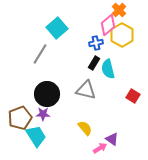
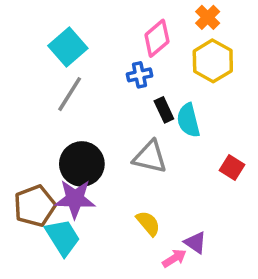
pink diamond: (108, 25) -> (157, 38), moved
cyan square: (57, 28) -> (68, 47), moved
blue cross: (96, 43) -> (139, 75), moved
black rectangle: (94, 63) -> (164, 110), turned -56
purple star: (43, 114) -> (75, 199), size x1.6

